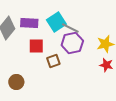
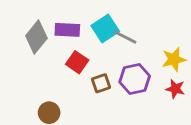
purple hexagon: (72, 43) -> (135, 79), moved
red square: (36, 46) -> (77, 62), turned 35

